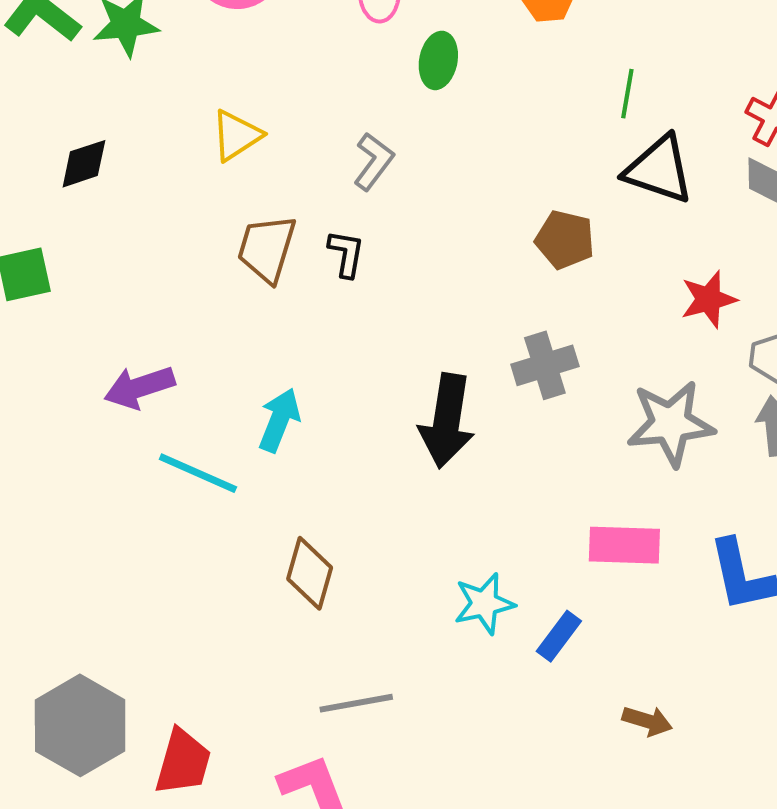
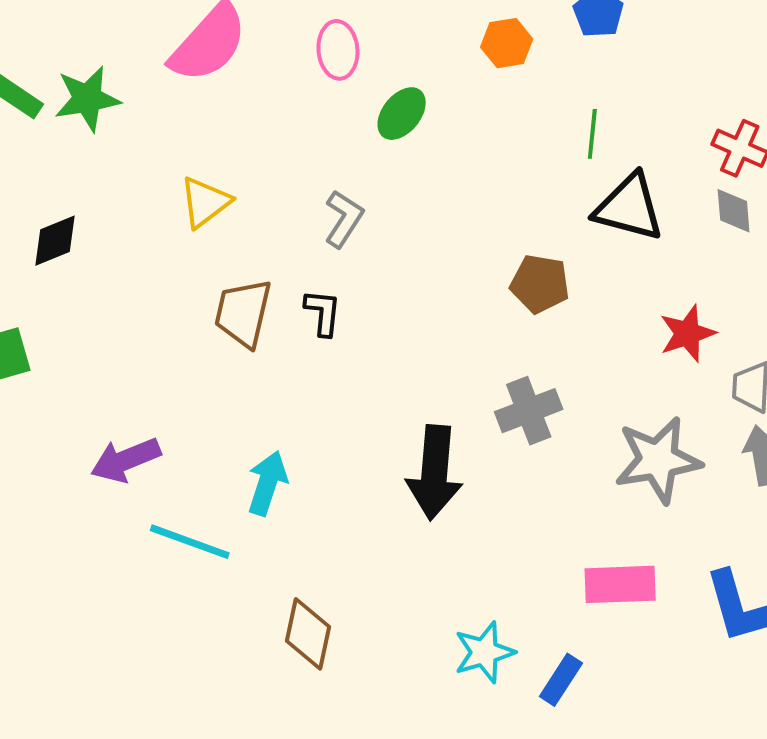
green ellipse: (438, 60) -> (402, 114), turned 32

